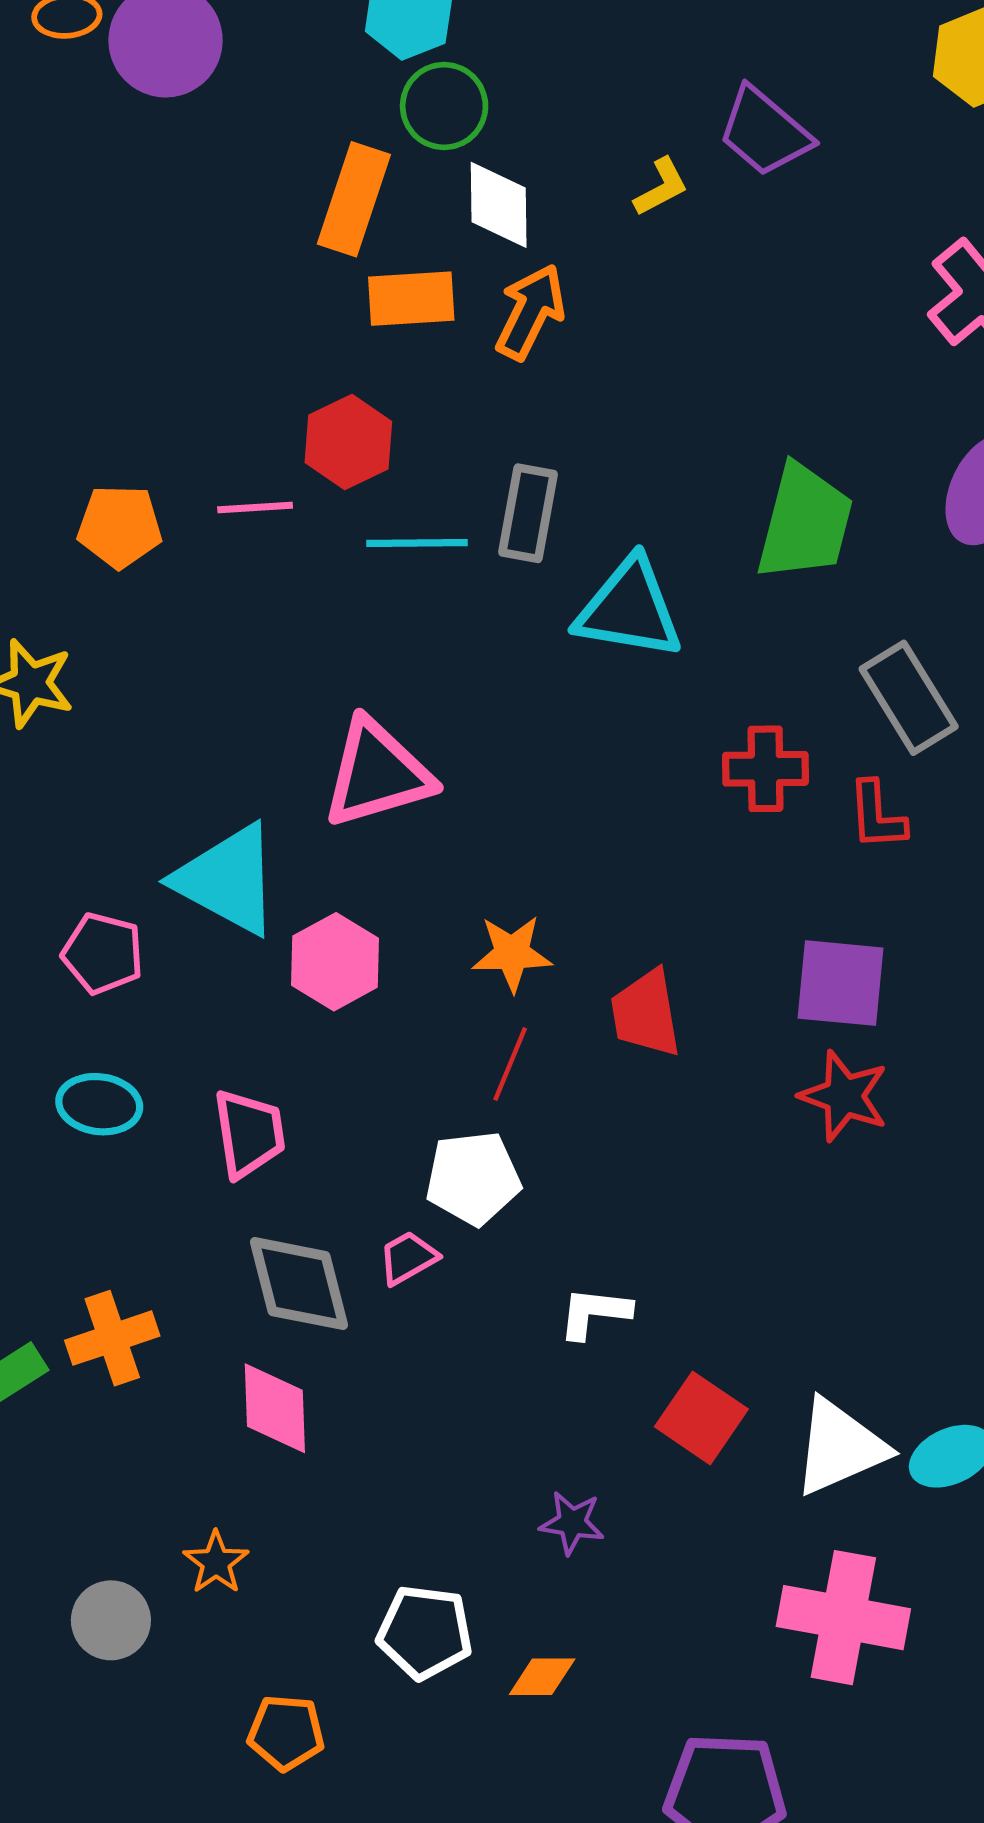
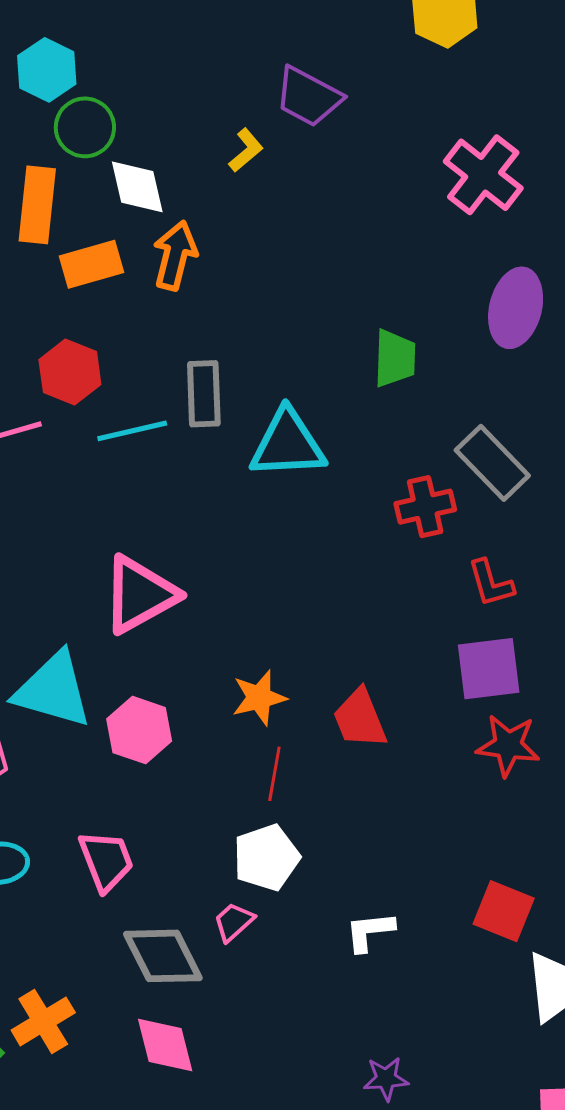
green trapezoid: (805, 522) -> (395, 358), size x0.7
red cross: (766, 769) -> (425, 507), moved
red L-shape: (877, 815) -> (491, 583), moved
red square: (701, 1418) -> (504, 911), moved

